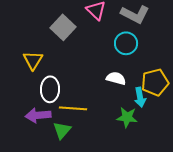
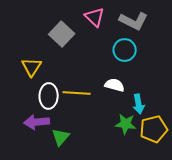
yellow pentagon: (155, 82) -> (154, 129), moved
yellow line: (73, 108) -> (77, 93), moved

